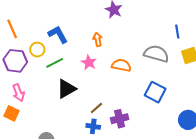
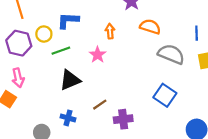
blue L-shape: (58, 34) -> (68, 20), turned -65
orange semicircle: (121, 65) -> (150, 27), moved
blue cross: (93, 126) -> (68, 118), moved

